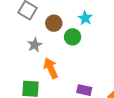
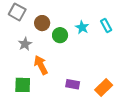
cyan star: (85, 18) -> (82, 27), moved

